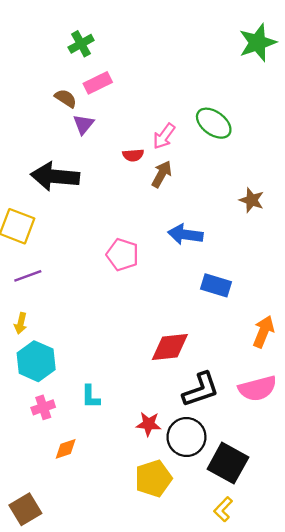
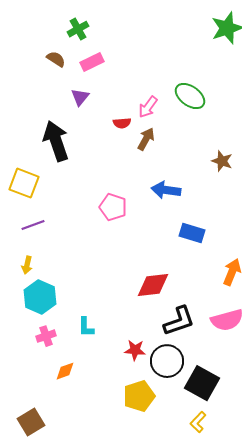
brown semicircle: (66, 98) -> (56, 59), moved
black arrow: (55, 176) -> (56, 141), turned 66

